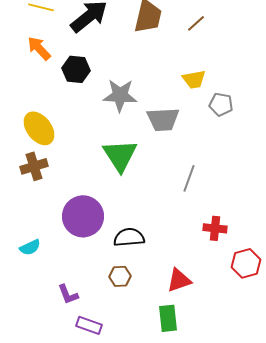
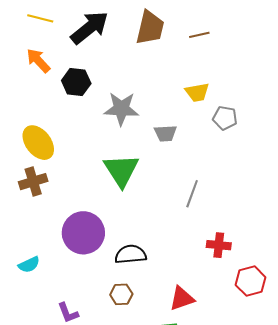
brown line: (196, 23) -> (199, 35), turned 30
gray trapezoid: (163, 119) -> (165, 133), size x0.7

